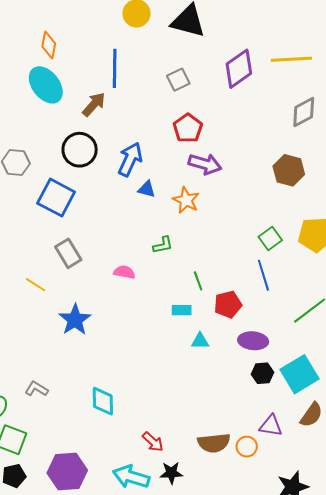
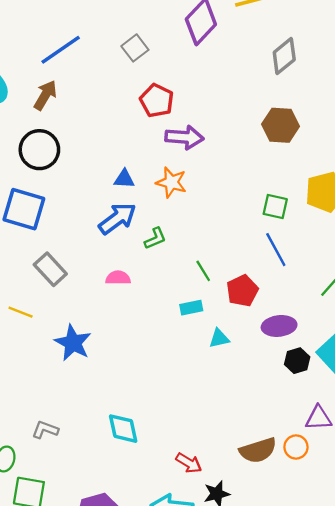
blue line: (115, 68) -> (61, 50), turned 66
blue arrow: (130, 159) -> (117, 218), moved, turned 40
green square: (270, 238) -> (275, 206), turned -30

